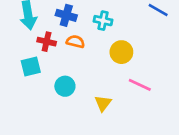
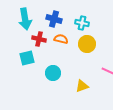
yellow circle: (121, 52) -> (87, 44), moved
yellow triangle: (103, 103) -> (82, 86), turned 32

